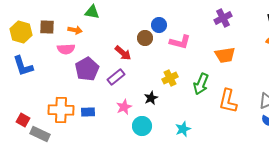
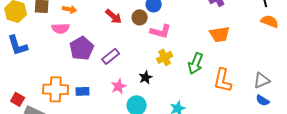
pink L-shape: (180, 42) -> (161, 31), moved
red arrow: (123, 53) -> (114, 16), moved

